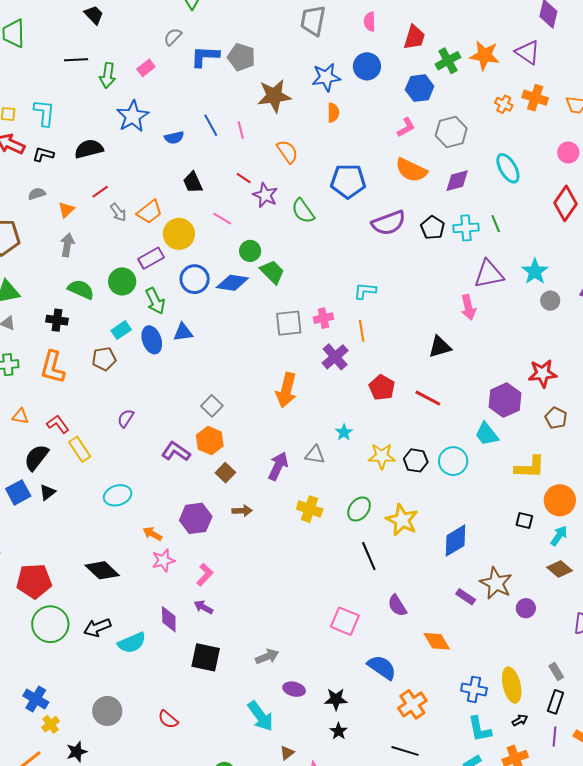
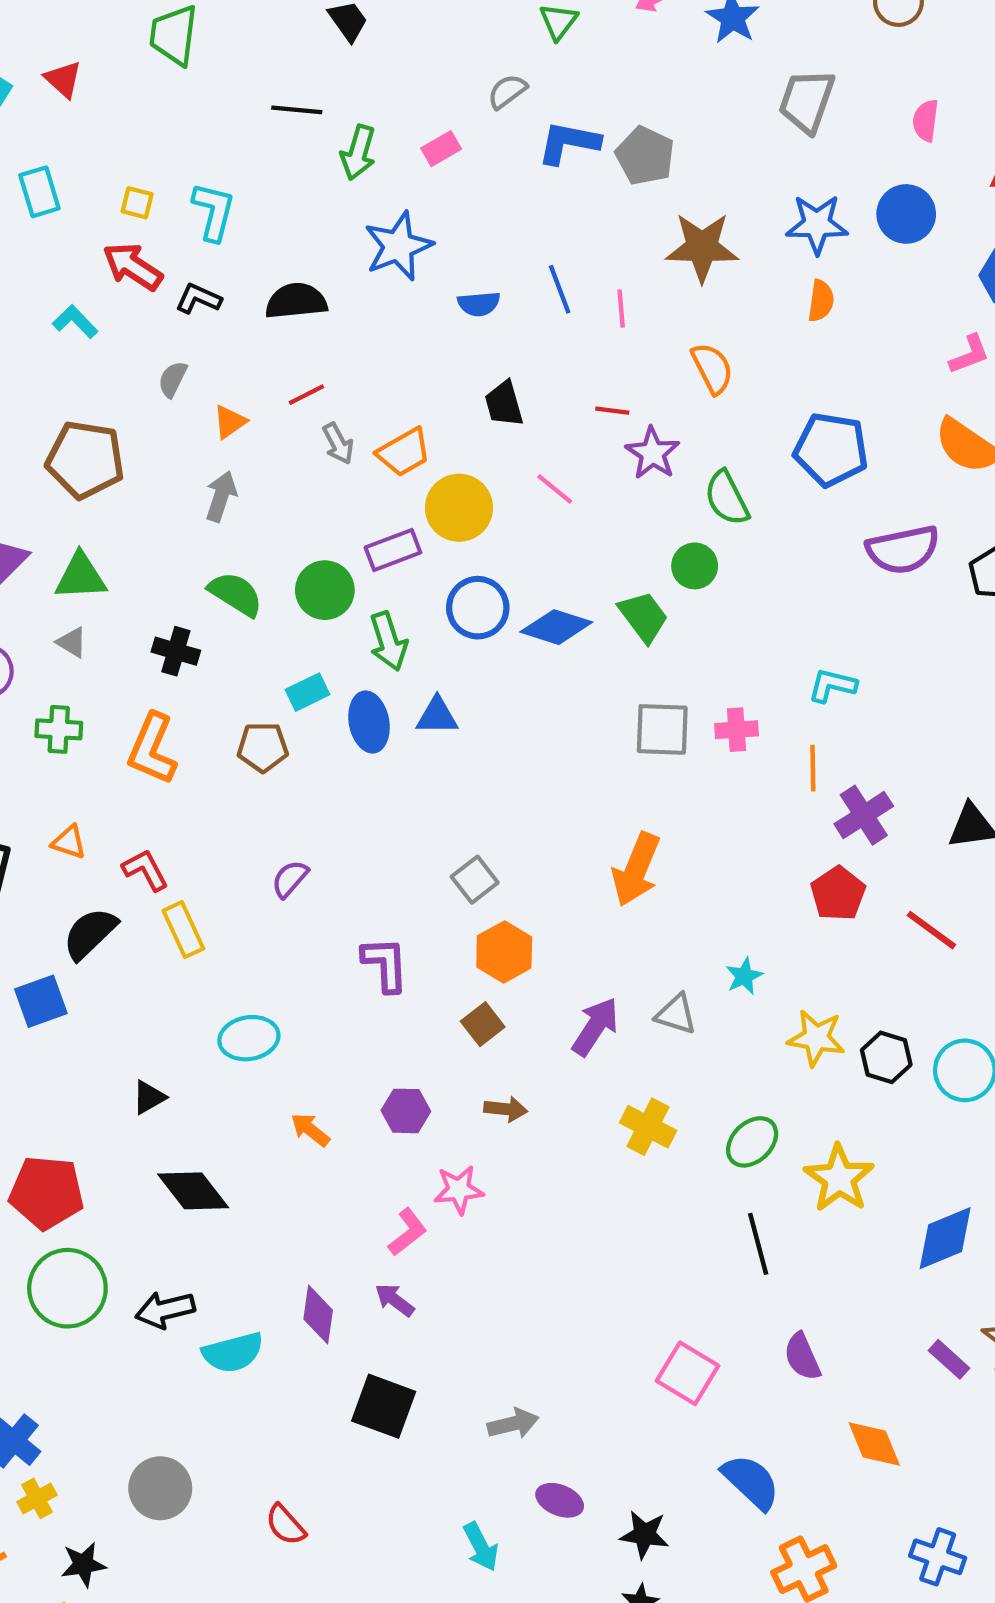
red line: (244, 178) -> (612, 411), turned -35
gray semicircle: (37, 194) -> (173, 379), turned -54
green circle: (250, 251) -> (695, 566), moved
purple cross: (335, 357) -> (864, 815), moved
orange hexagon: (210, 441) -> (504, 952), moved
purple L-shape: (176, 452) -> (385, 964), turned 44
black triangle: (47, 492) -> (149, 1097), moved
purple hexagon: (196, 518) -> (406, 1111), size x0.7
pink star: (163, 560) -> (459, 1190), moved
cyan arrow: (261, 716) -> (481, 1547), size x0.7

